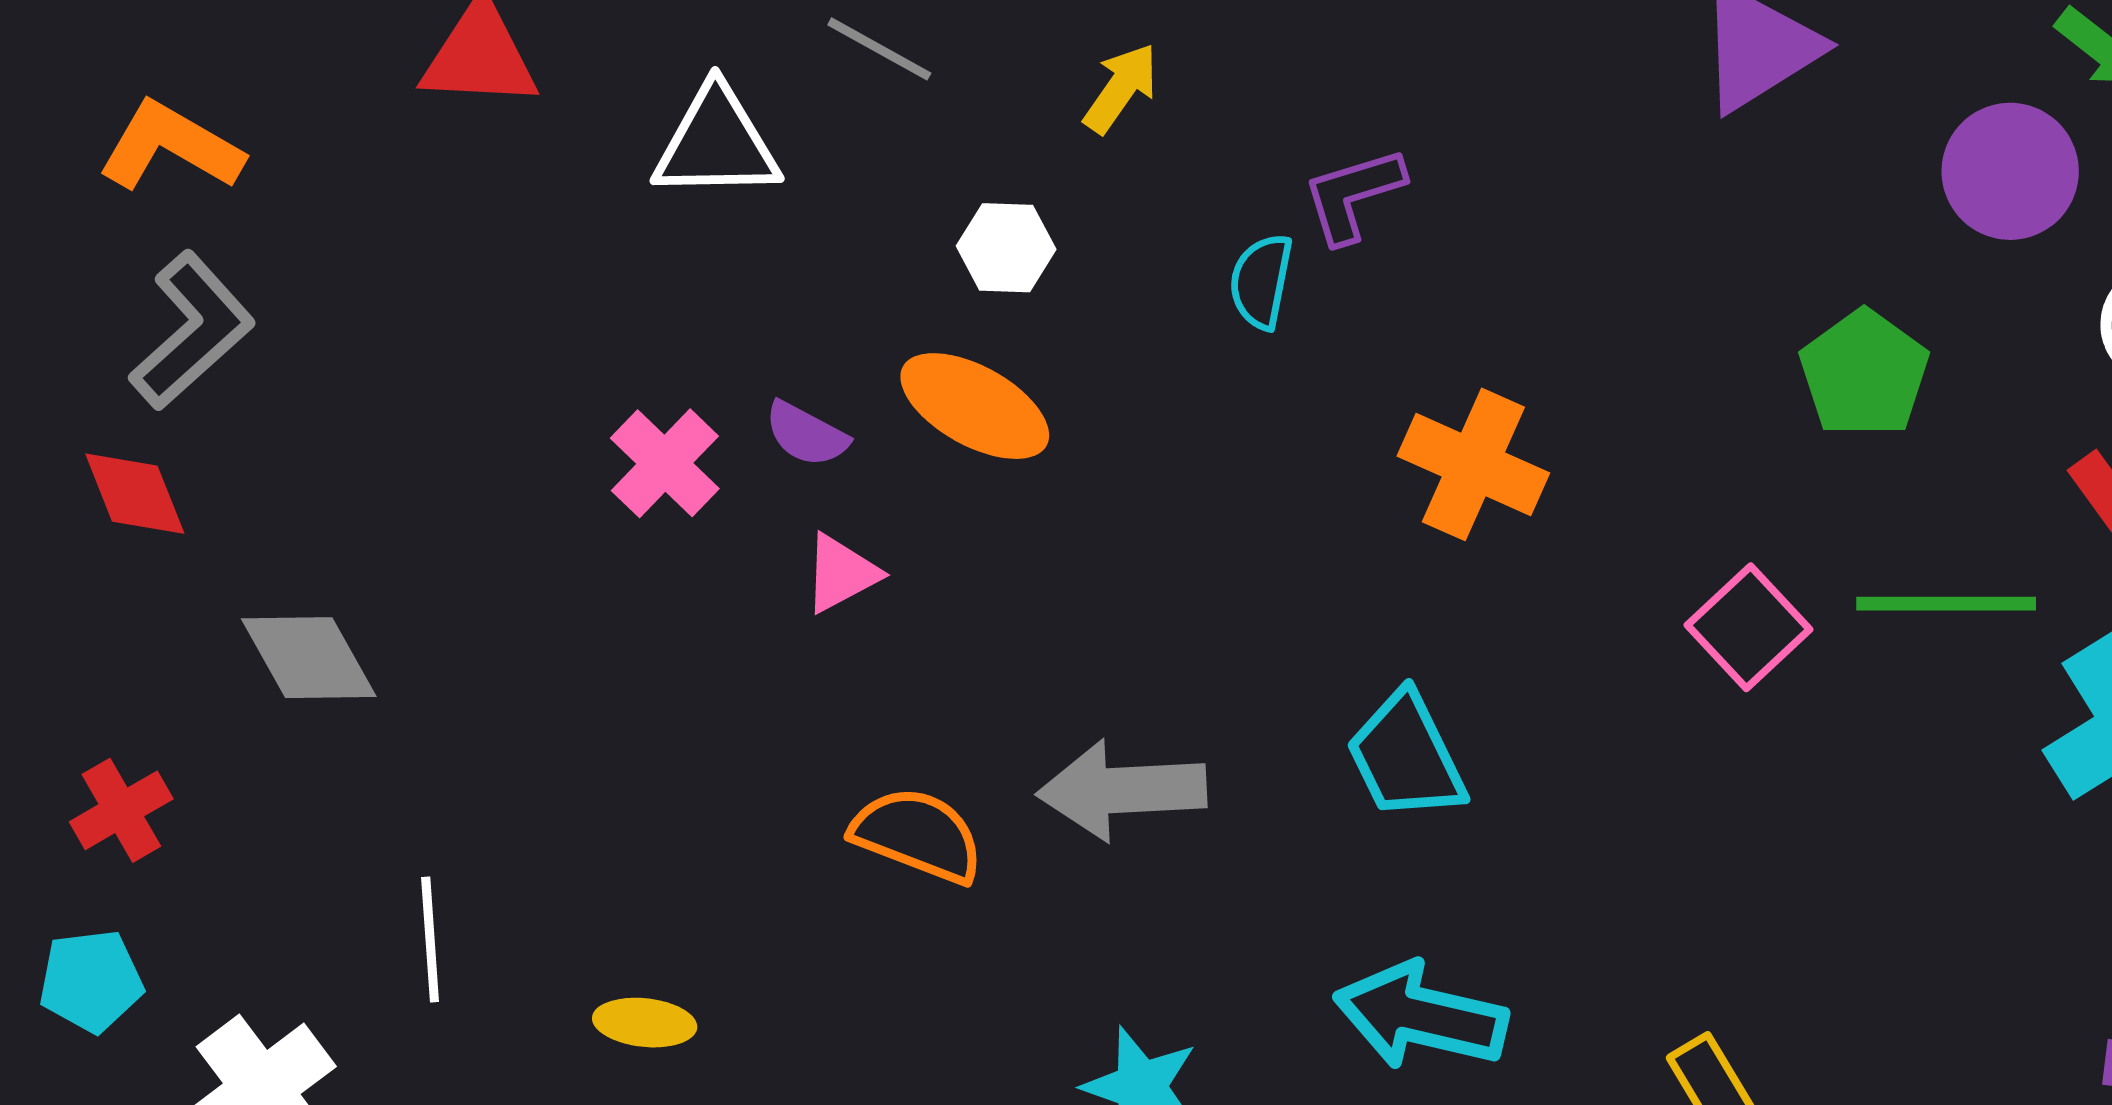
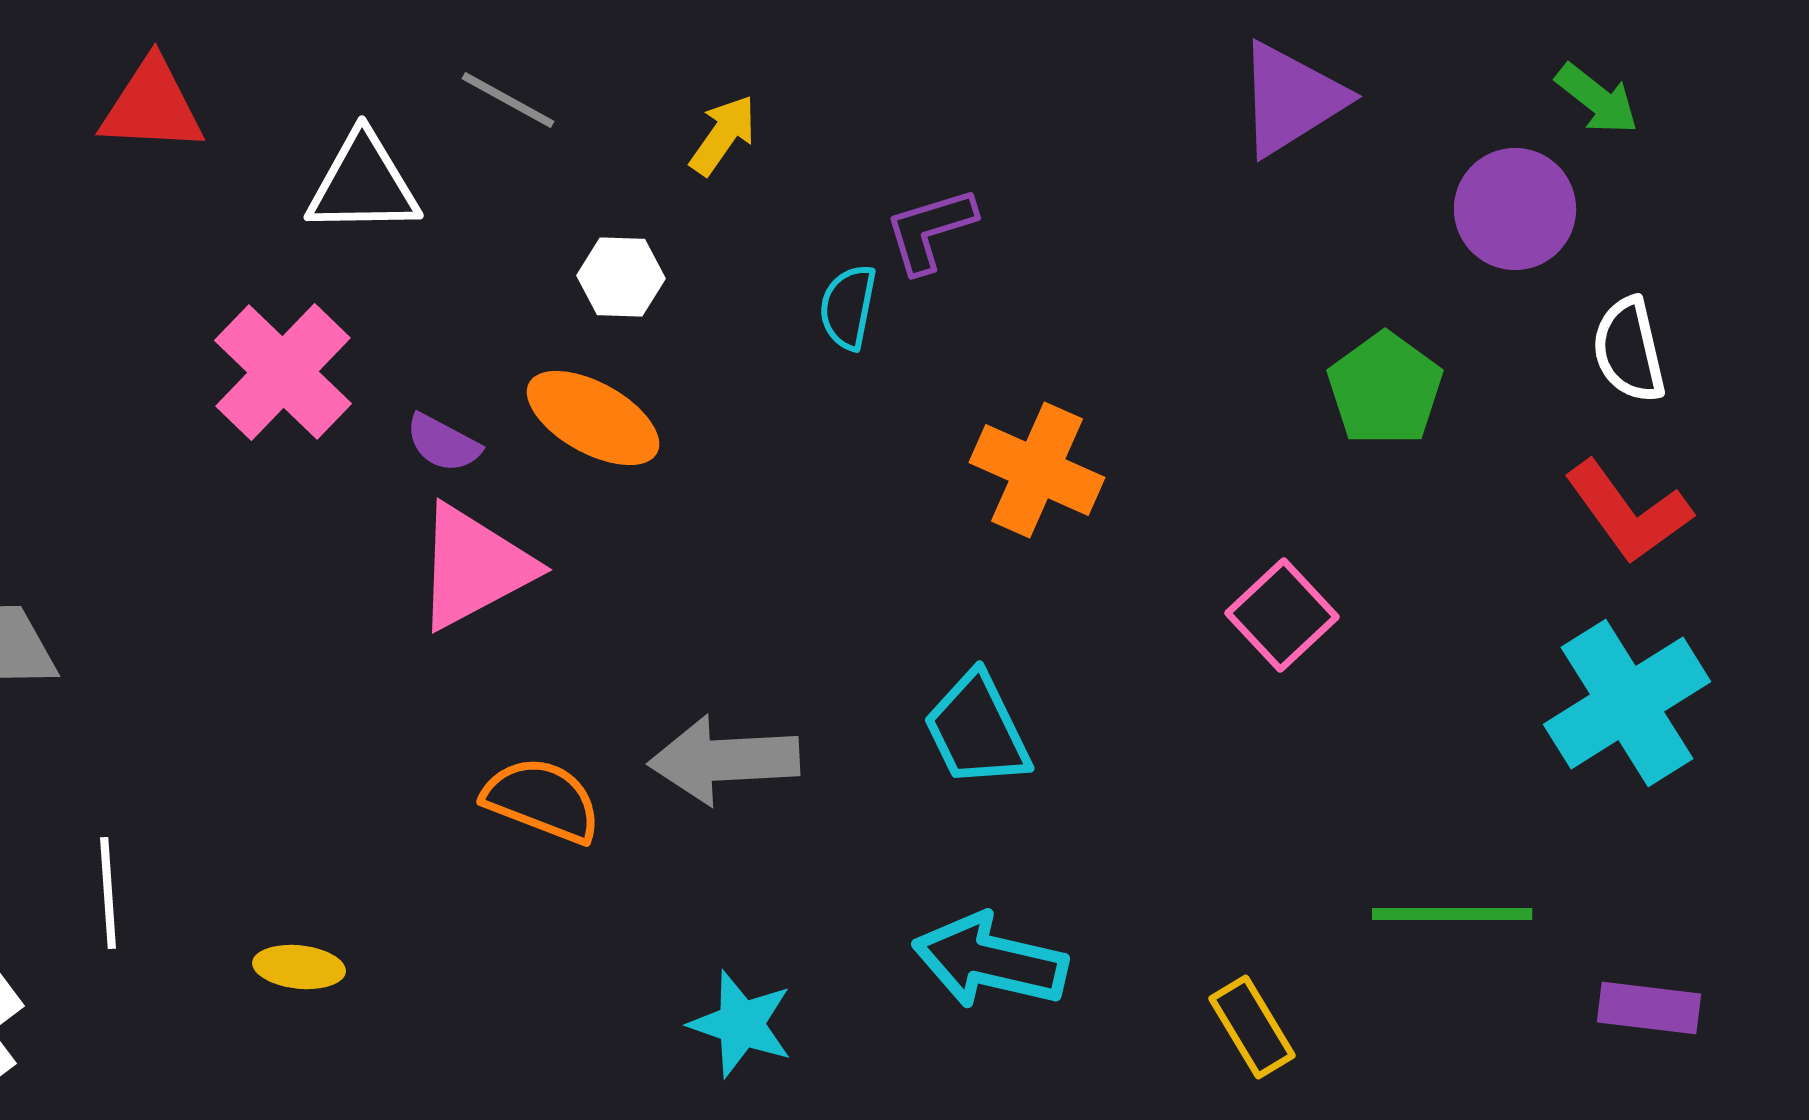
pink cross: (665, 463) -> (283, 372), moved, size x1.4
pink triangle: (841, 573) -> (474, 567), size x1.8
green line: (1946, 604) -> (1452, 914), moved

